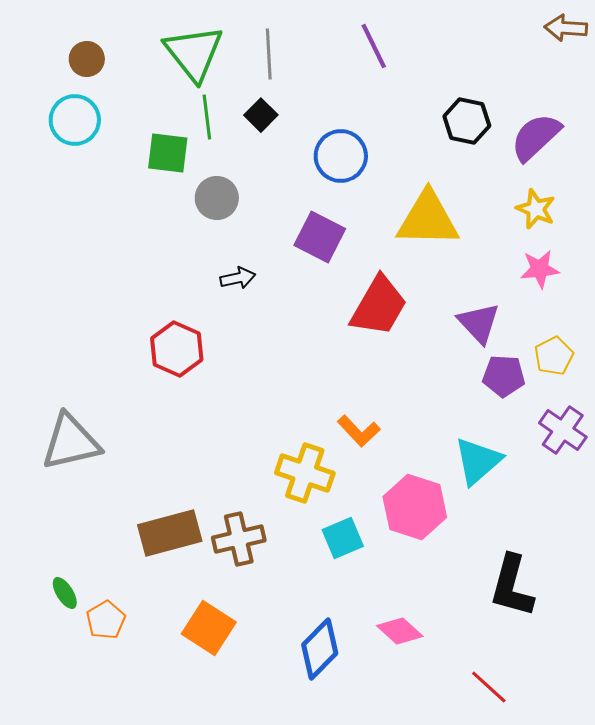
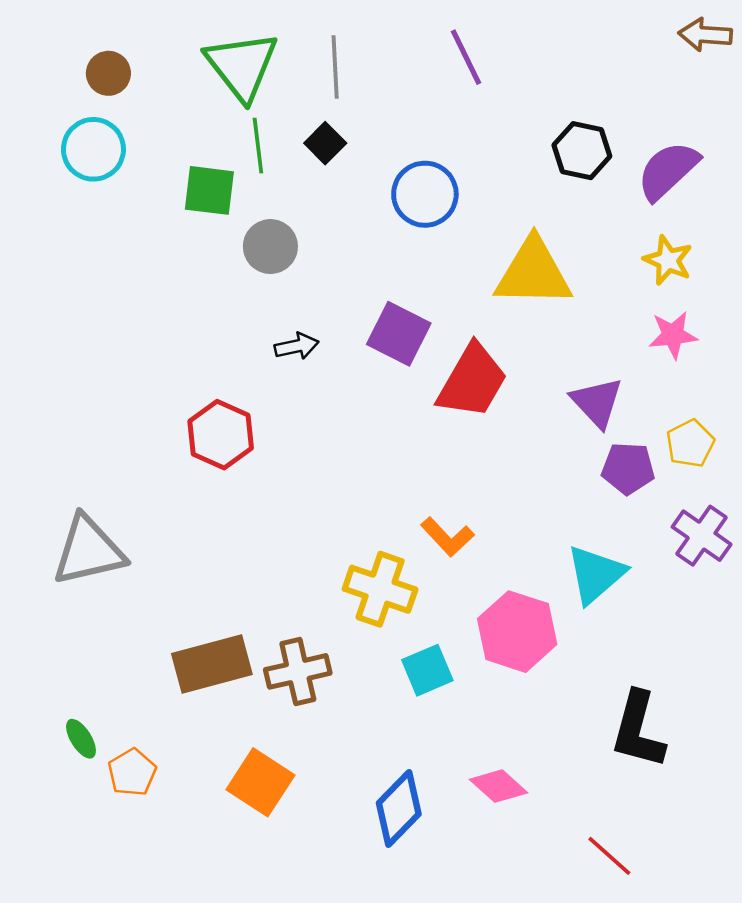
purple square: (320, 237) -> (399, 334), moved

